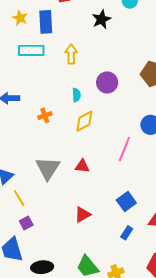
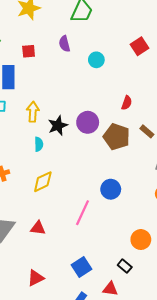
black star: (101, 19) -> (58, 126), moved
purple circle: (107, 82) -> (88, 122), moved
cyan semicircle: (76, 95) -> (39, 144), moved

